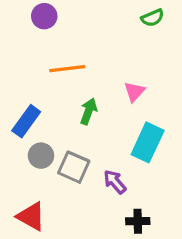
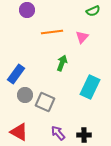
orange line: (67, 69) -> (52, 32), moved
pink triangle: (134, 92) -> (82, 37), moved
green arrow: (89, 111) -> (62, 63), moved
purple arrow: (115, 182) -> (58, 133), moved

